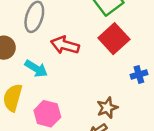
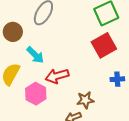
red arrow: (65, 45) -> (57, 76), moved, turned -45

